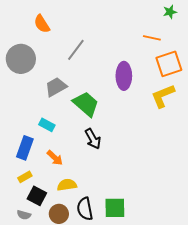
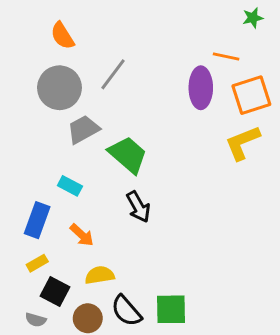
gray circle: (21, 59) -> (59, 88), moved
purple ellipse: (124, 76) -> (201, 88), moved
black semicircle: (85, 209) -> (126, 311), turned -30

